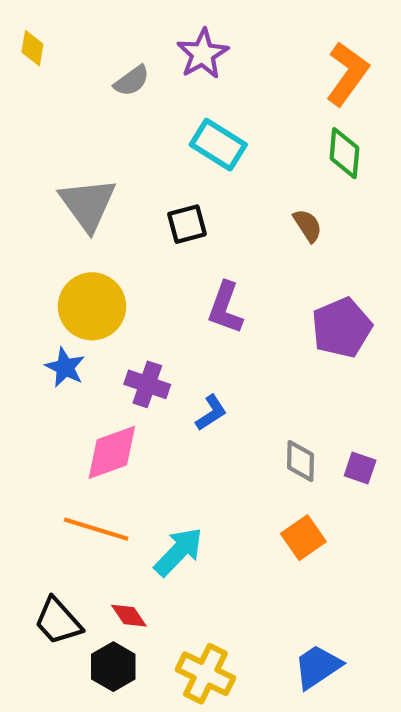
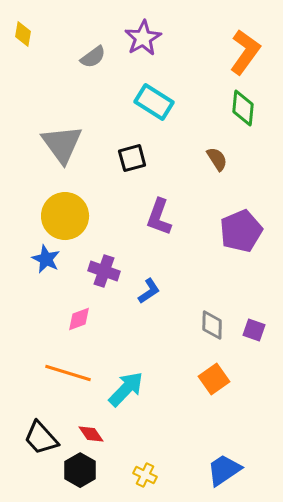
pink diamond: (112, 452) -> (79, 319), size x0.6
yellow cross: (205, 674) -> (145, 475), size x0.6

